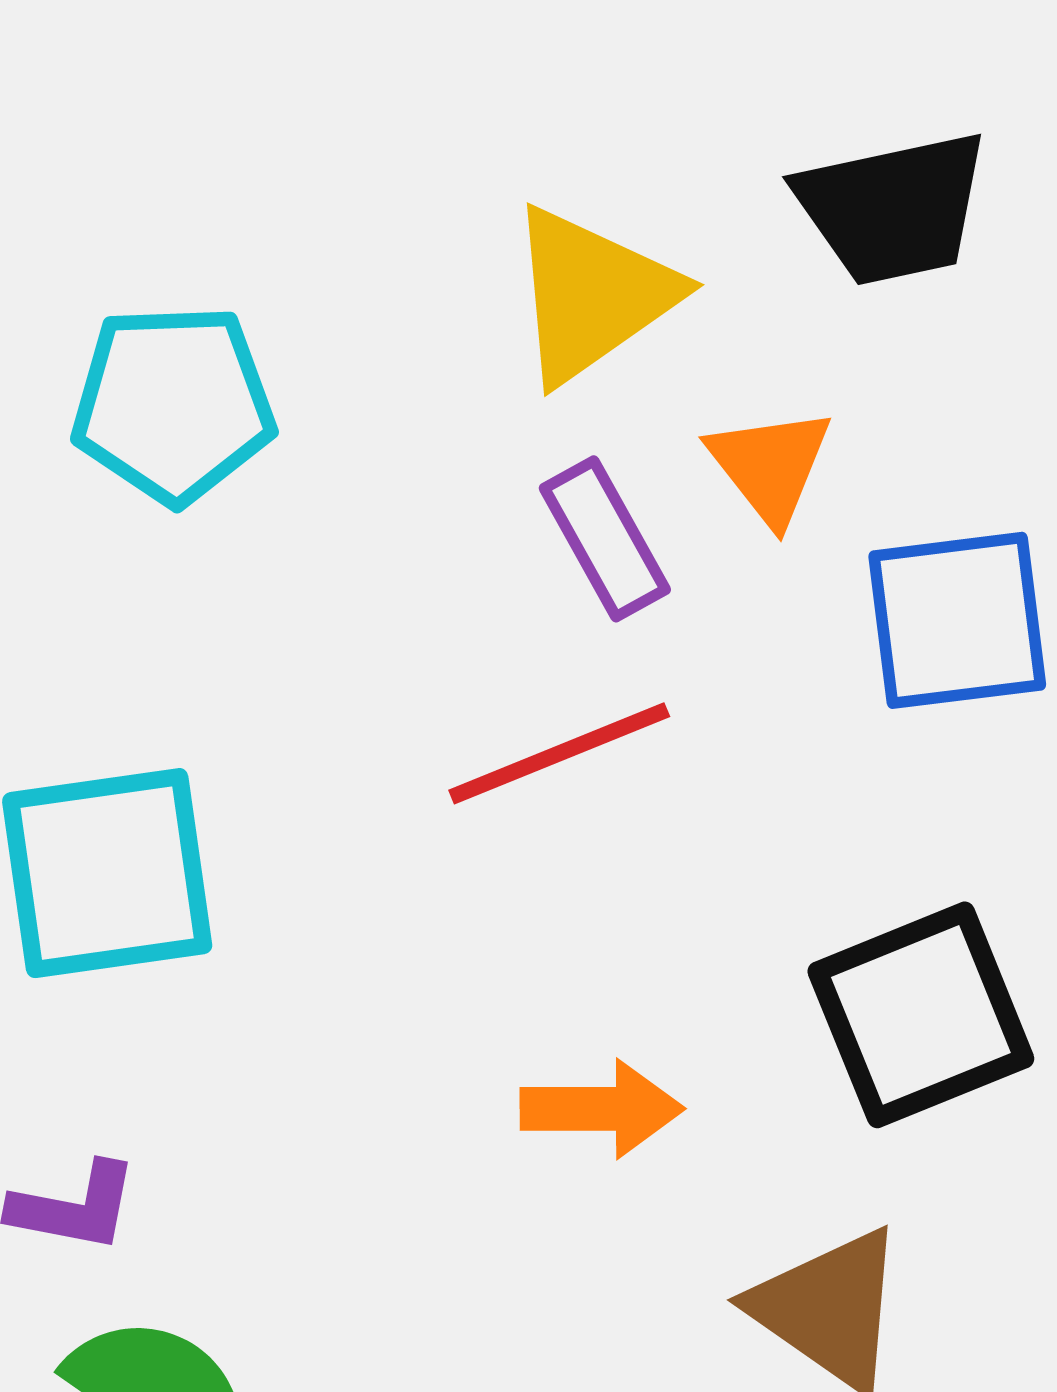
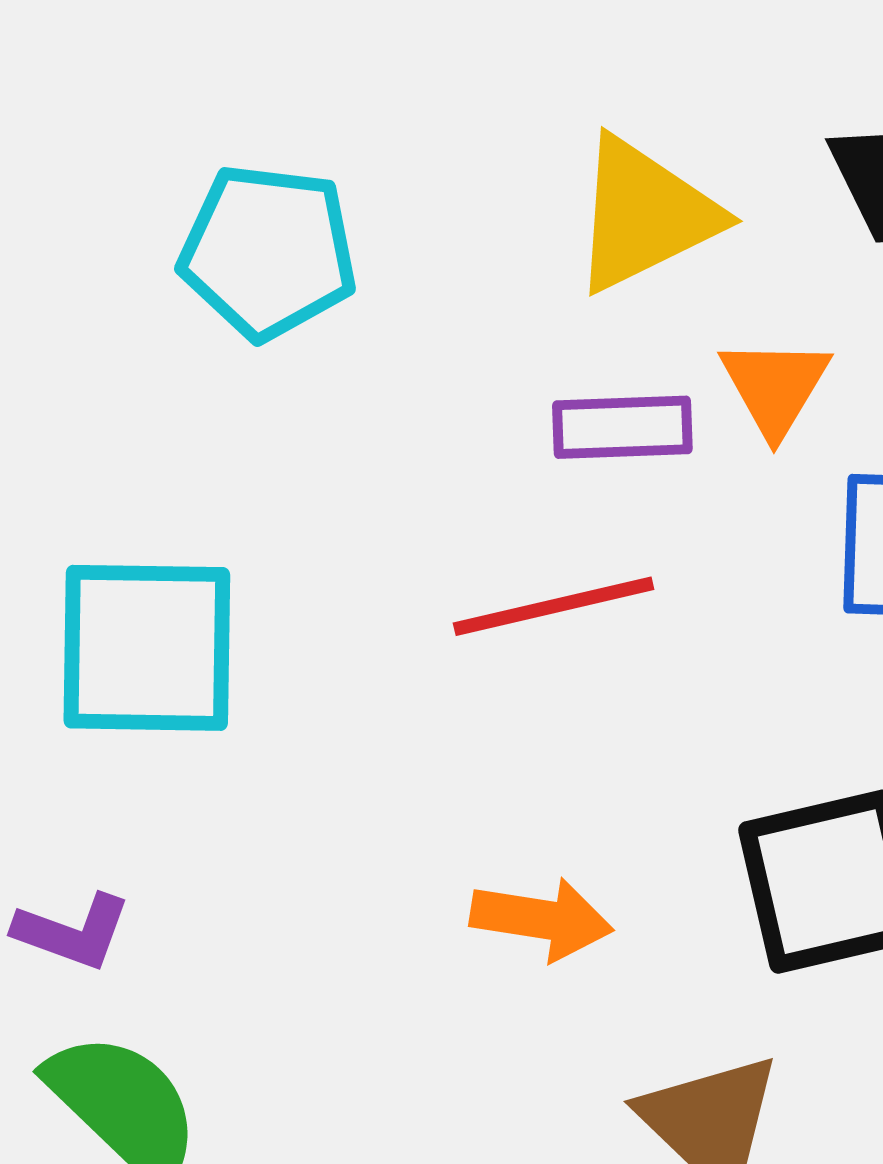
purple rectangle: (605, 539) -> (622, 427), turned -72

